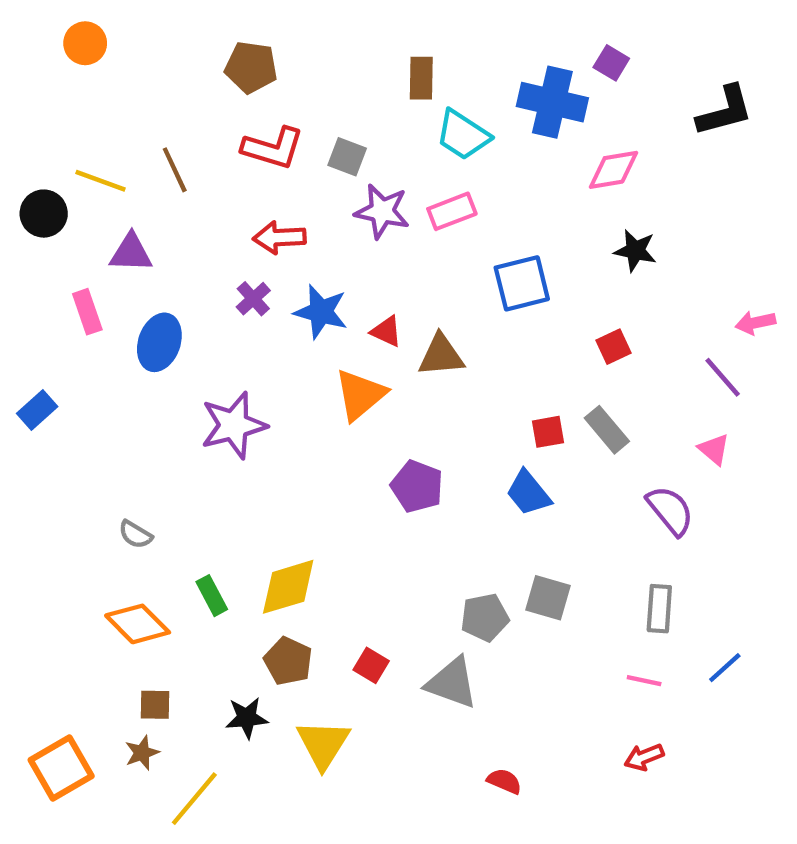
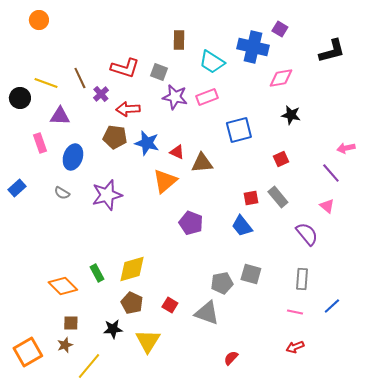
brown pentagon: (251, 67) -> (115, 137), moved
brown rectangle: (421, 78) -> (179, 40), moved
purple cross: (253, 299) -> (101, 94), moved
gray semicircle: (135, 534) -> (62, 193), moved
red semicircle: (504, 781) -> (231, 358), turned -70

